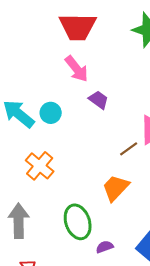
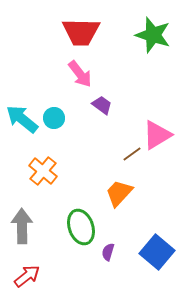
purple semicircle: (105, 247) -> (108, 252), turned -54

